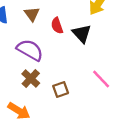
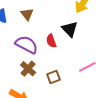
red semicircle: (57, 26) -> (51, 41), moved
pink line: (101, 79) -> (87, 67), turned -72

